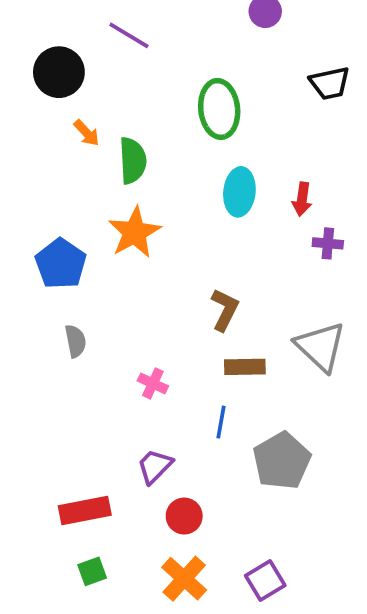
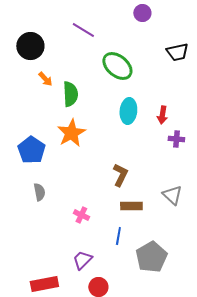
purple line: (129, 35) -> (83, 30), moved
green ellipse: (219, 109) -> (117, 66), turned -44
gray triangle: (320, 347) -> (172, 195), size x0.7

